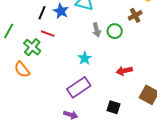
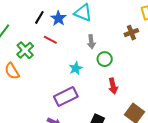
green circle: (115, 31) -> (105, 59), moved
red line: (48, 34) -> (50, 40), moved
red arrow: (124, 71) -> (113, 86), turned -98

